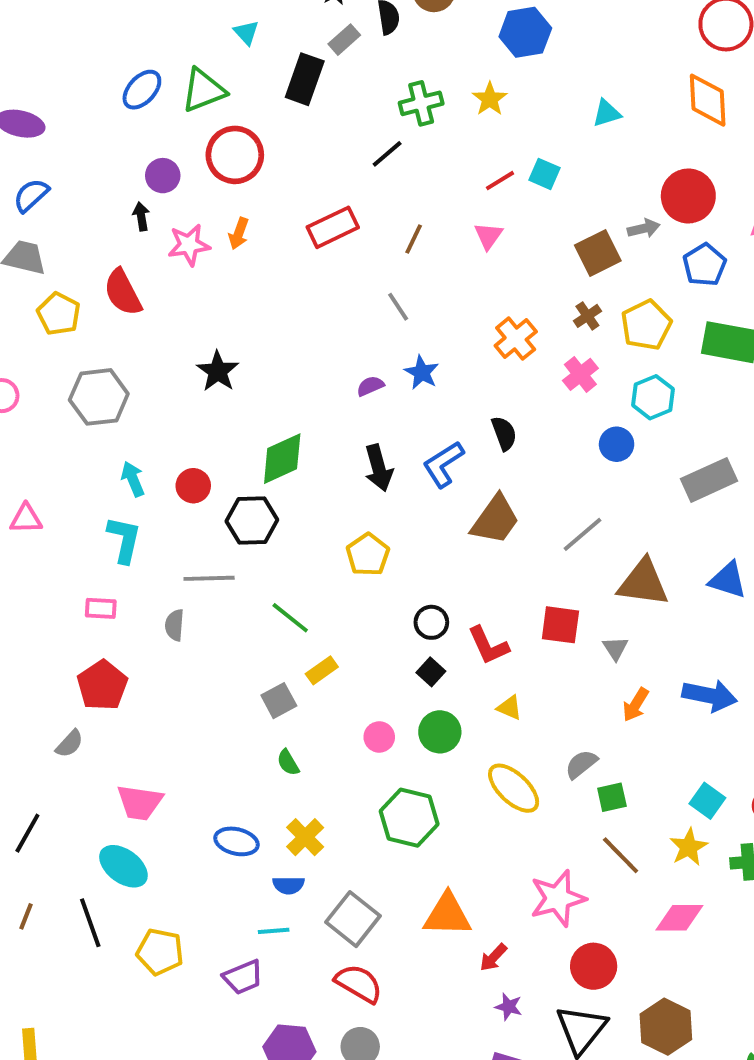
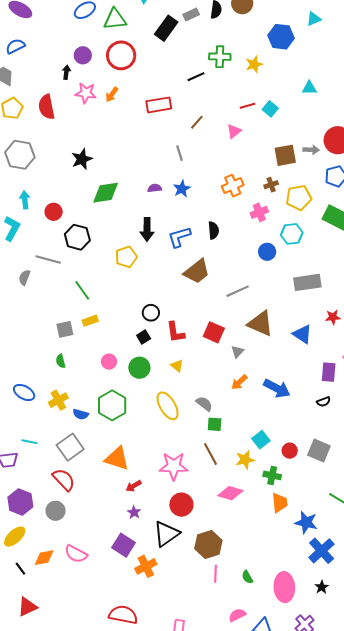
green diamond: (282, 459) -> (106, 193), moved
yellow pentagon: (368, 555) -> (126, 257), moved
gray semicircle: (581, 764) -> (204, 404), turned 60
blue semicircle: (289, 885) -> (81, 414), moved

